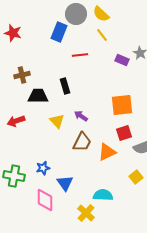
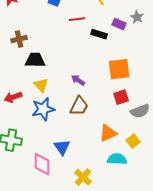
black rectangle: (65, 86) -> (99, 34), moved, turned -56
red arrow: (16, 121) -> (13, 97), moved
yellow triangle: (57, 121) -> (41, 85), moved
orange triangle: (107, 152) -> (108, 133), moved
blue star: (43, 168) -> (43, 109), moved, size x1.6
cyan semicircle: (103, 195) -> (117, 159), moved

